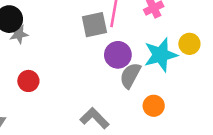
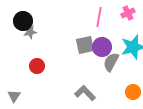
gray square: (94, 25) -> (85, 45), moved
orange circle: (154, 106) -> (133, 92), moved

